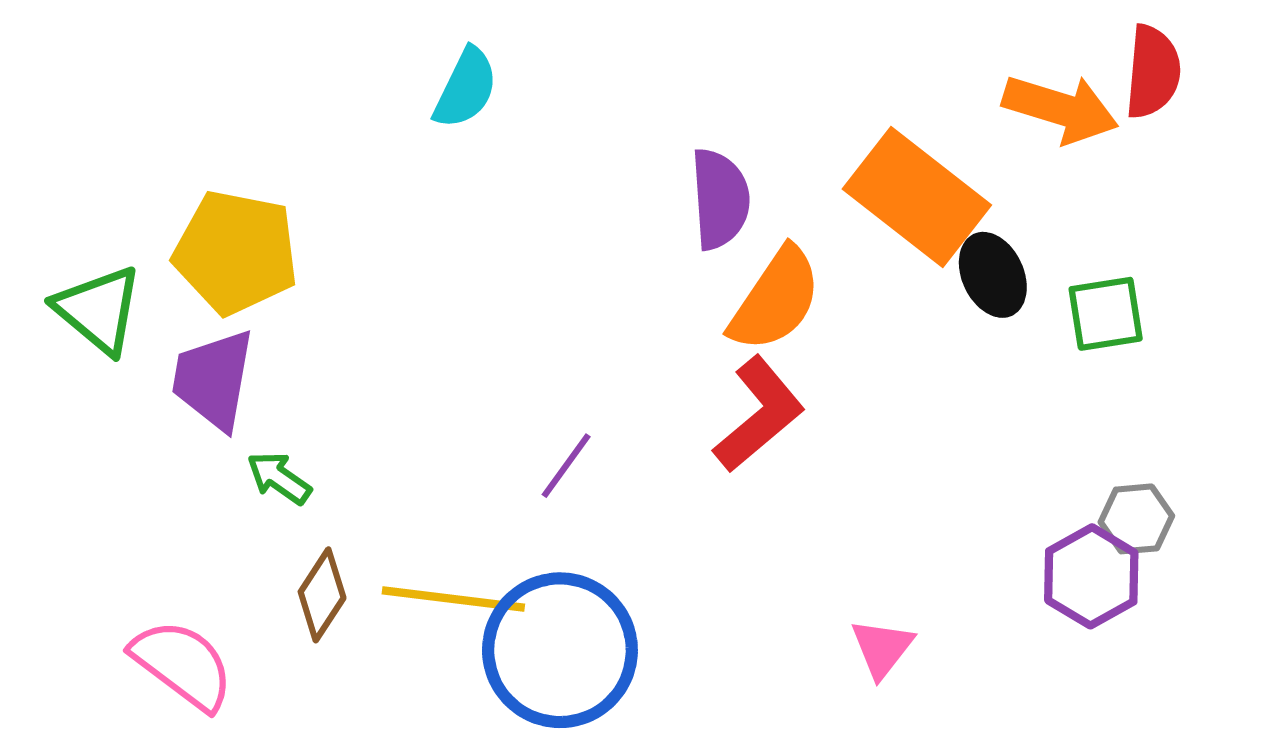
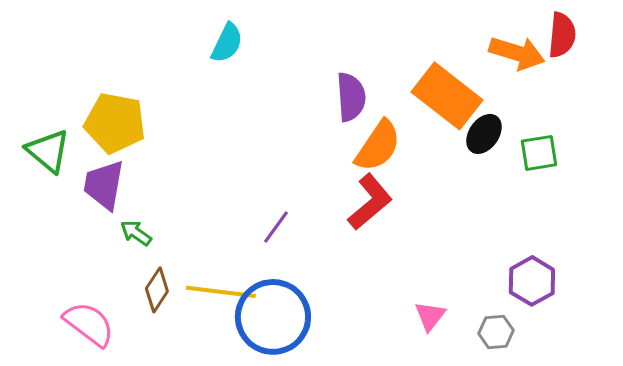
black ellipse: (993, 275) -> (484, 134), turned 60
gray hexagon: (1136, 519) -> (496, 332), moved

